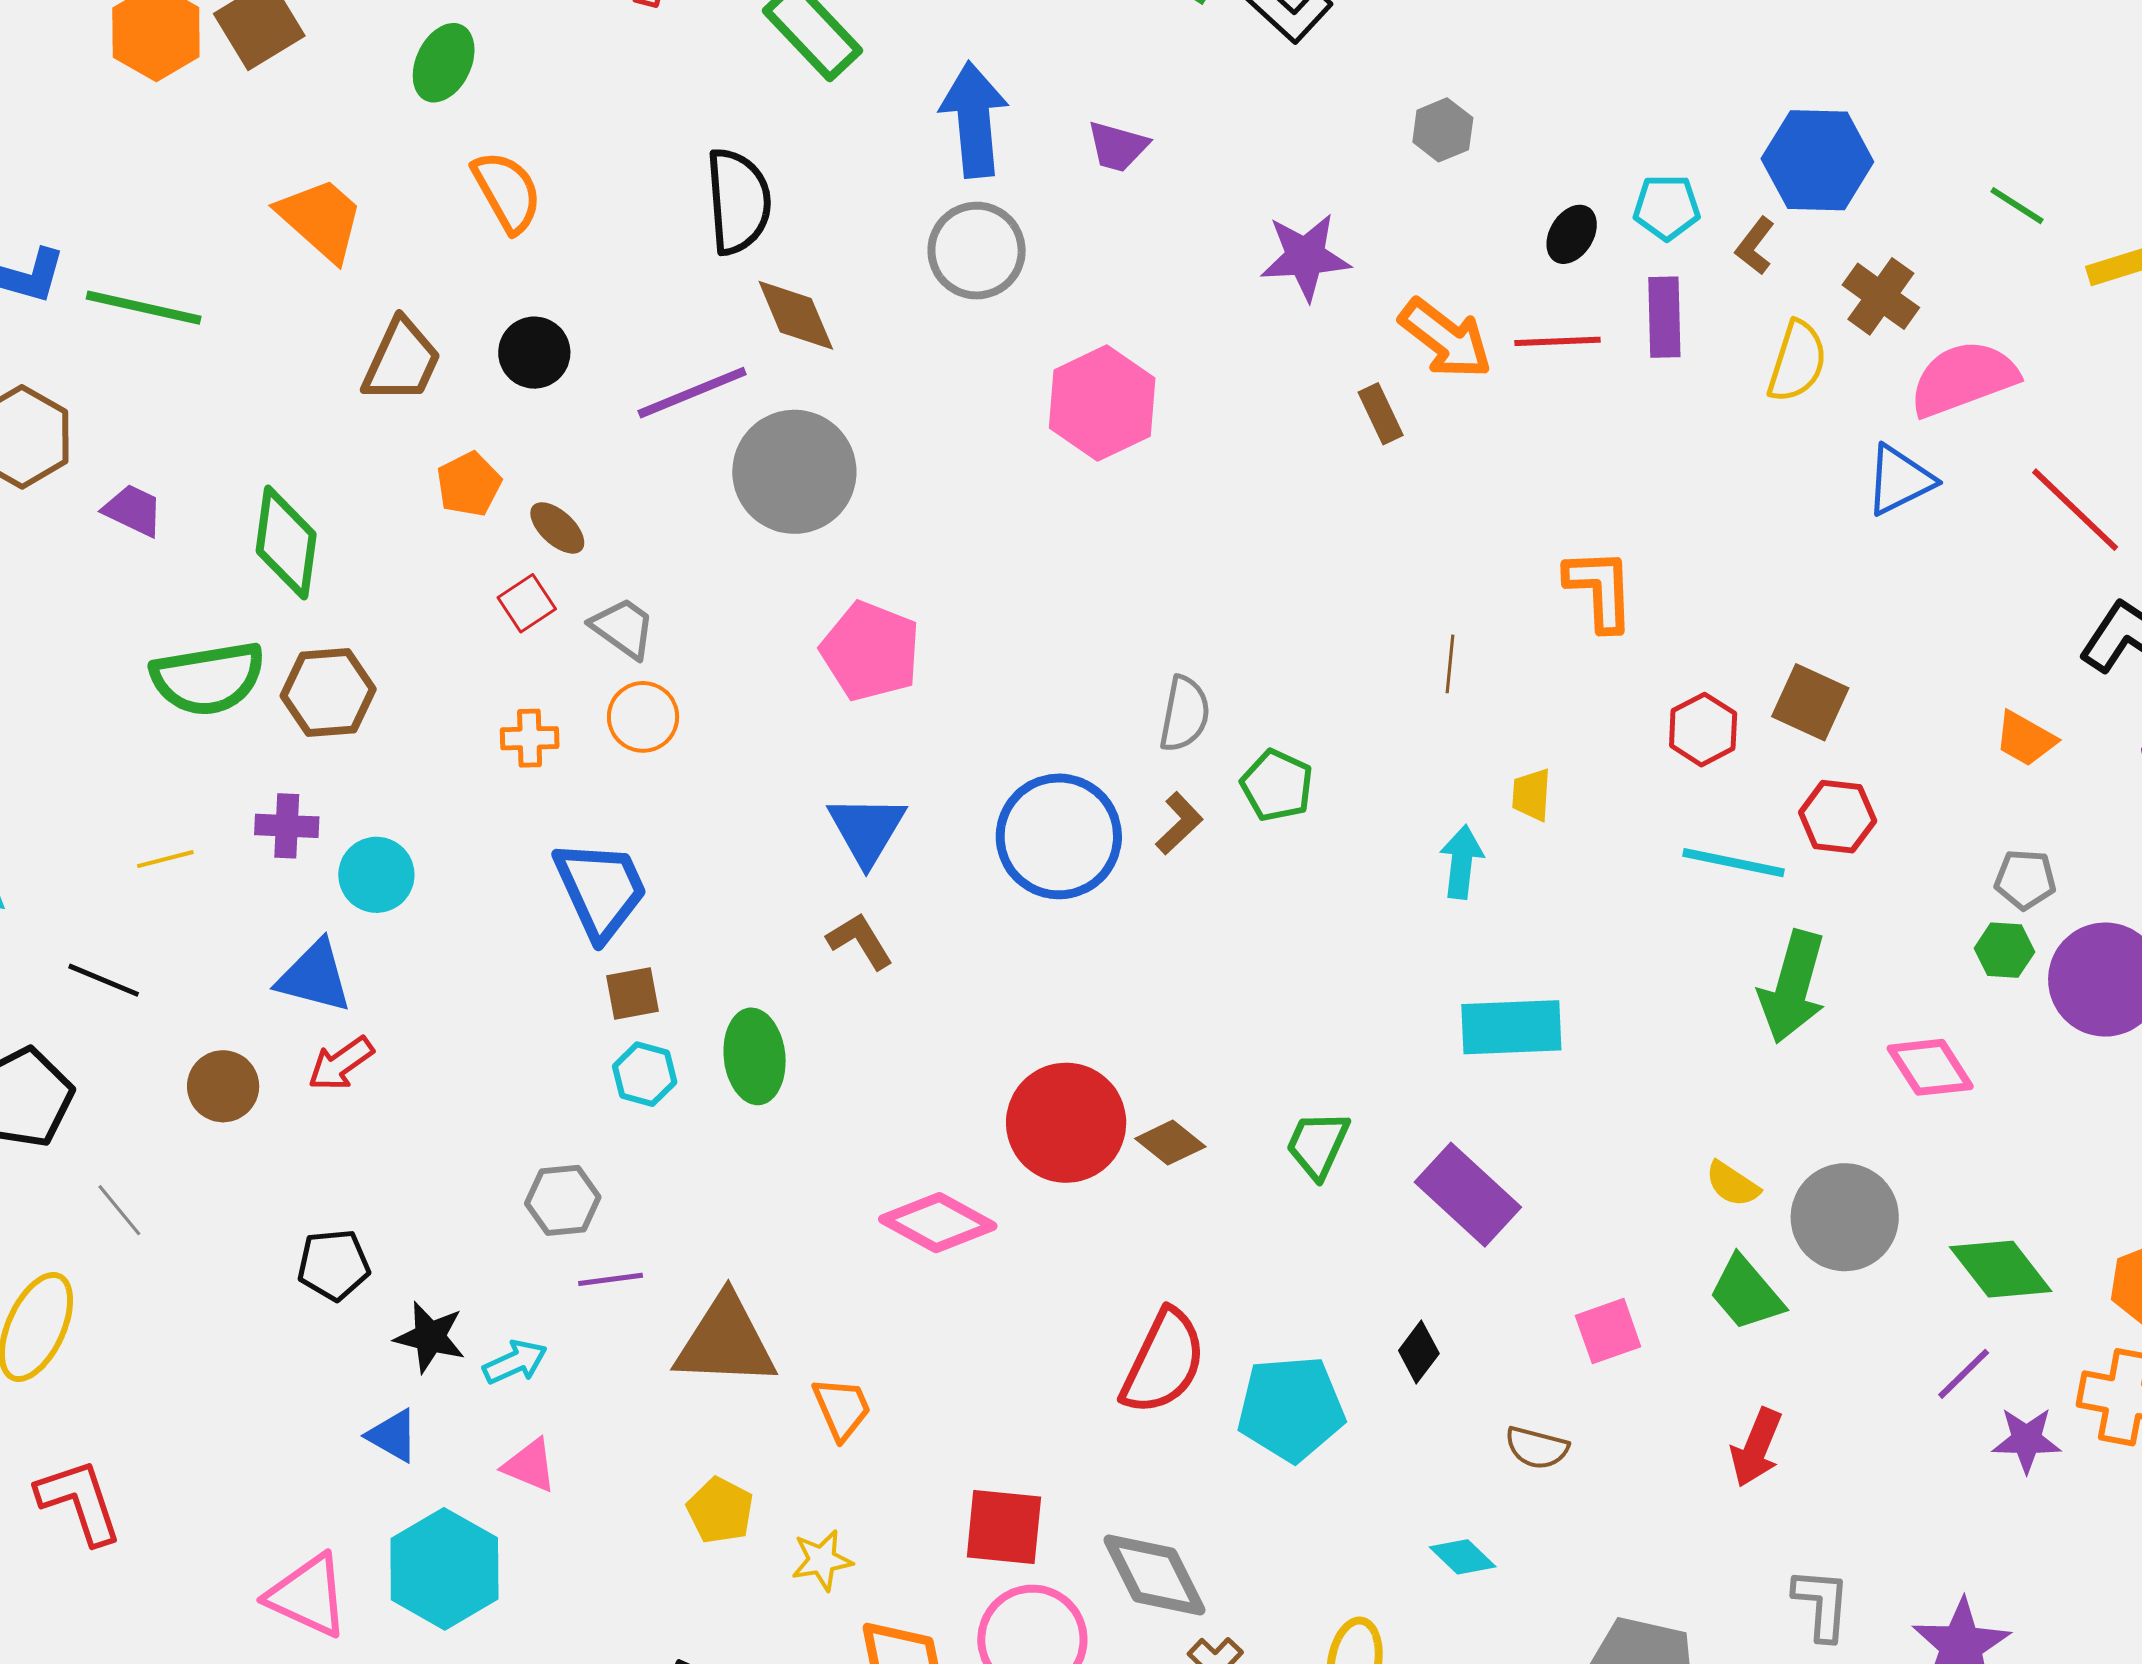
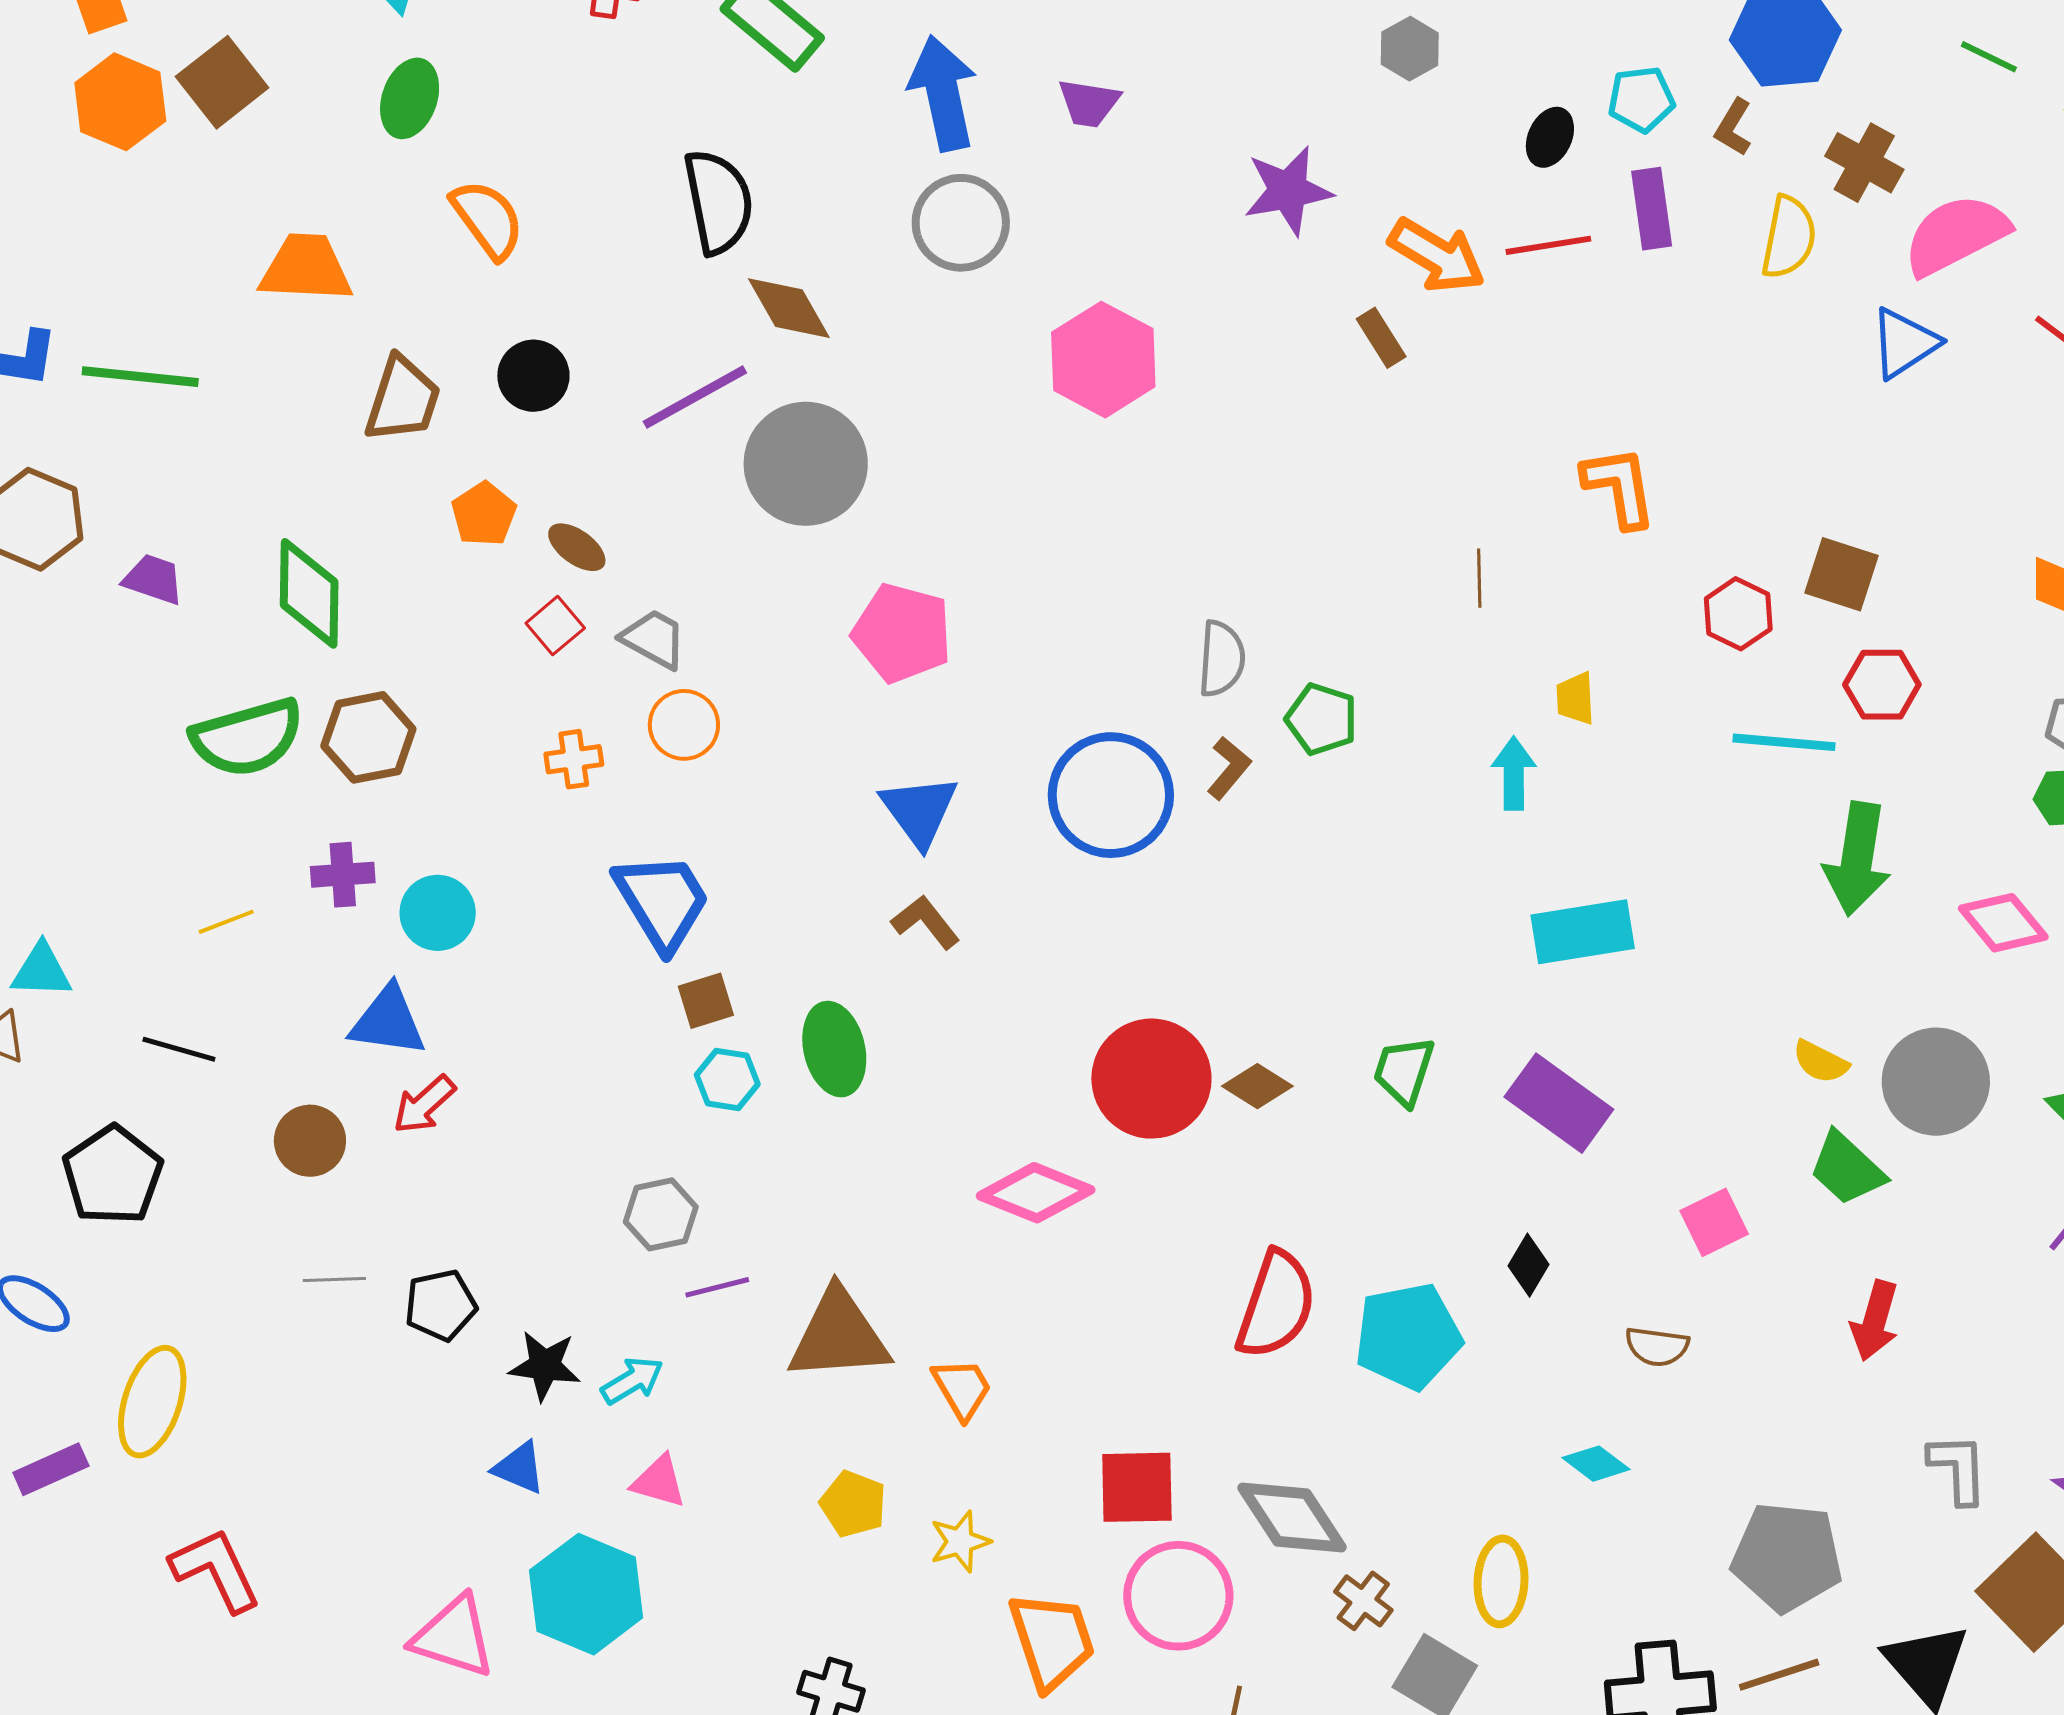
orange trapezoid: (321, 219) -> (306, 268), turned -32
gray line: (119, 1210) -> (334, 1280), moved, turned -46

